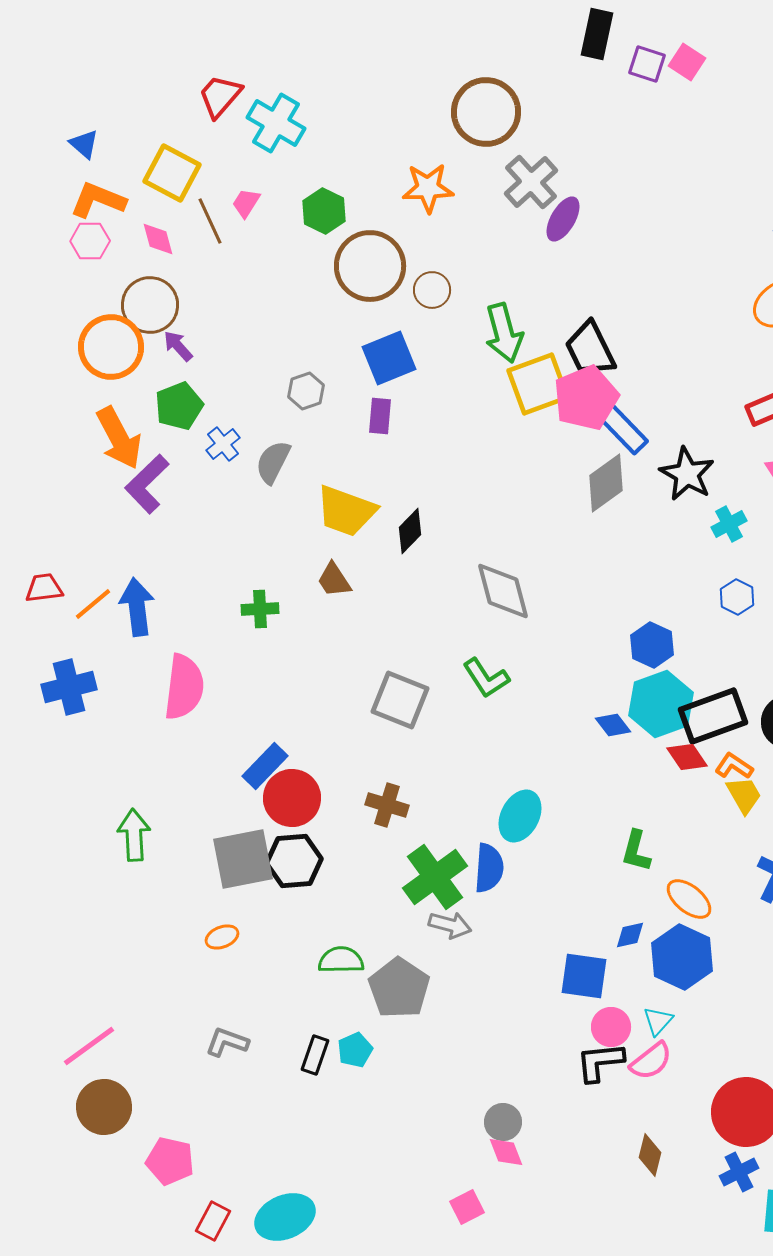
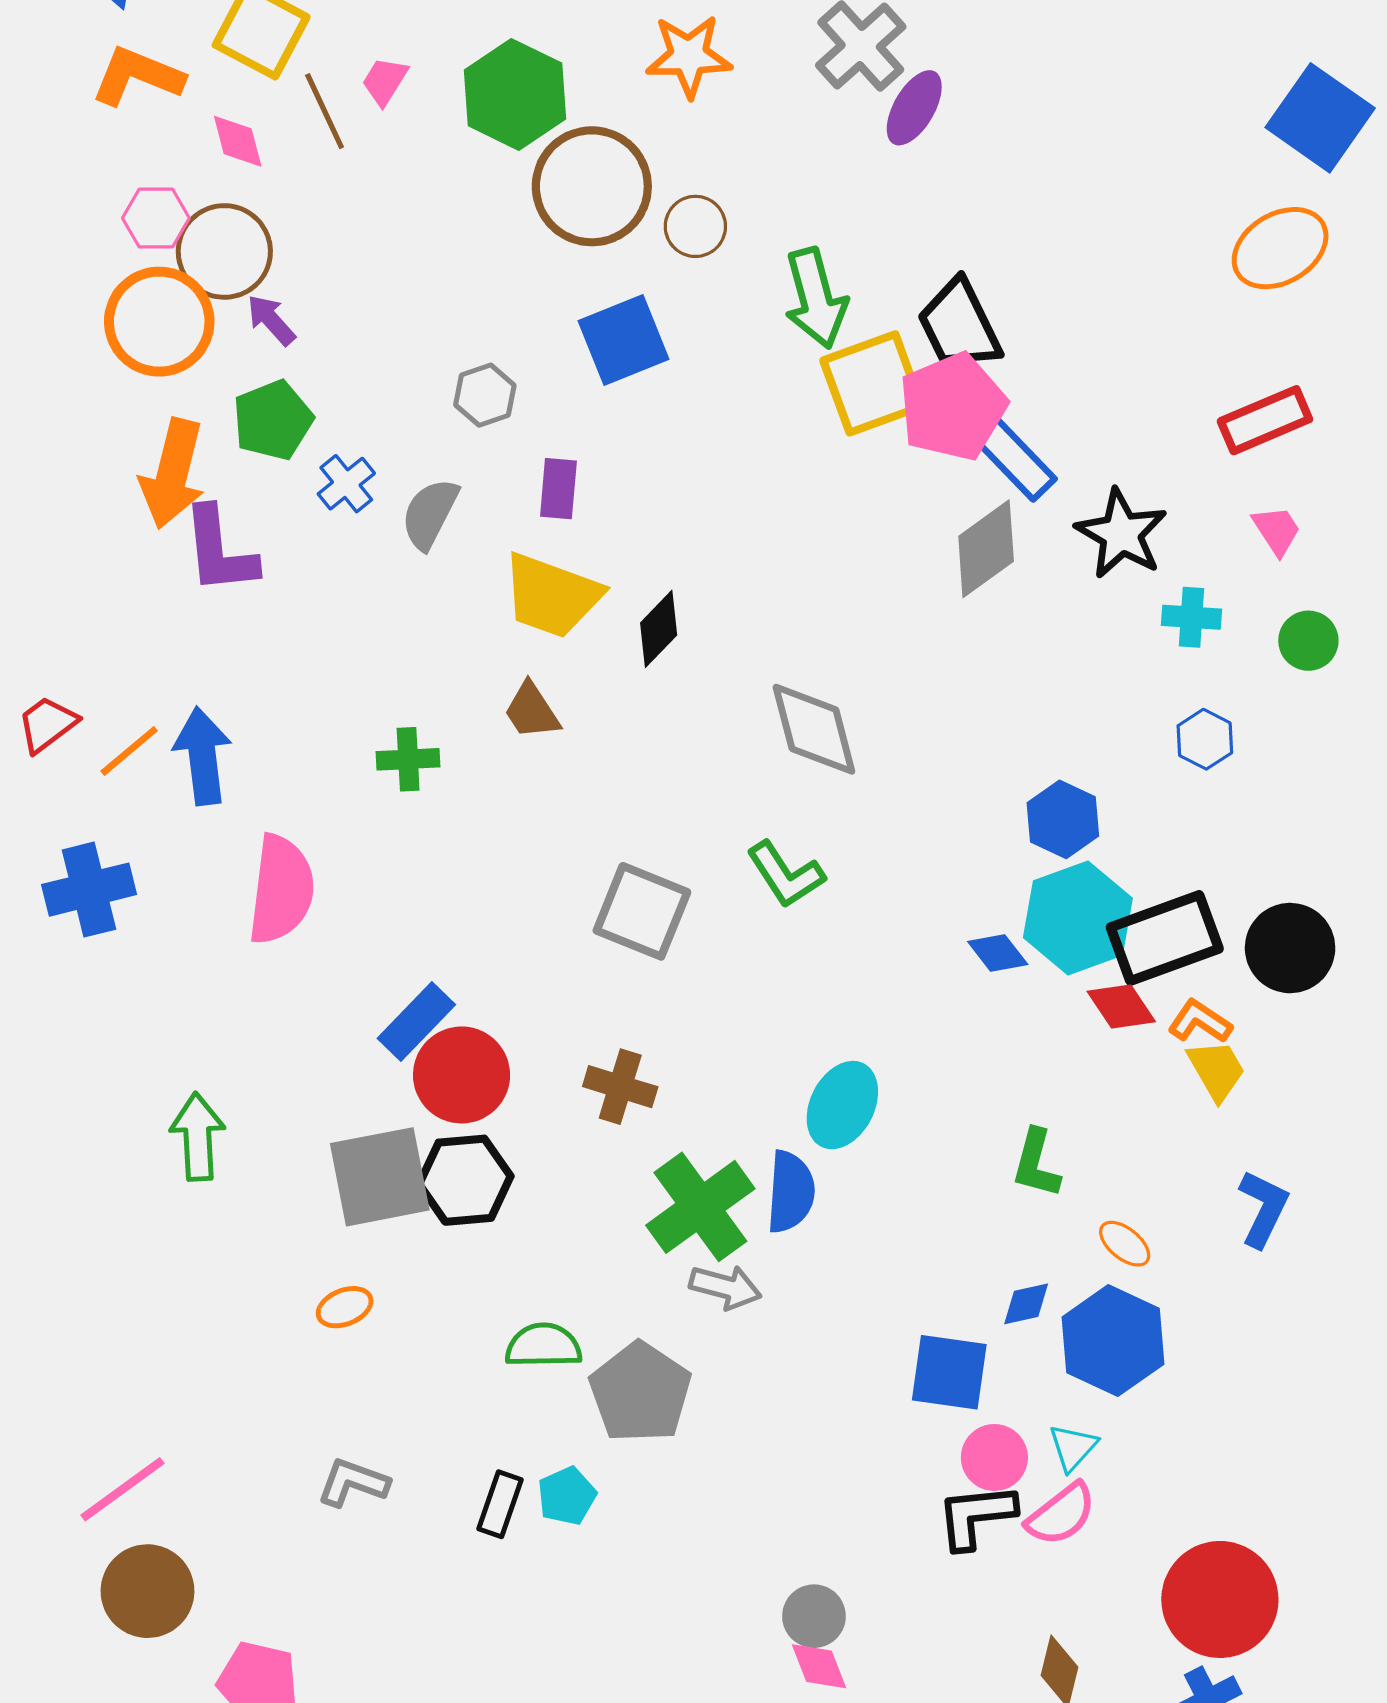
green hexagon: (324, 211) -> (515, 94), size x1.4
pink hexagon: (90, 241) -> (156, 218), moved
purple rectangle: (380, 416) -> (558, 489), moved
orange arrow: (119, 438) -> (173, 474), turned 42
purple L-shape: (147, 484) -> (219, 550), turned -52
cyan cross: (729, 524) -> (1191, 617), turned 32
red trapezoid: (44, 588) -> (47, 724), turned -30
orange ellipse: (689, 899) -> (1125, 1244), size x0.7

